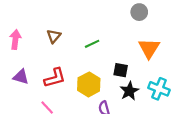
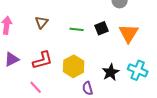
green line: (92, 44) -> (77, 29), turned 32
black square: (121, 70) -> (102, 28), moved, turned -32
purple triangle: (21, 77) -> (12, 59), turned -42

